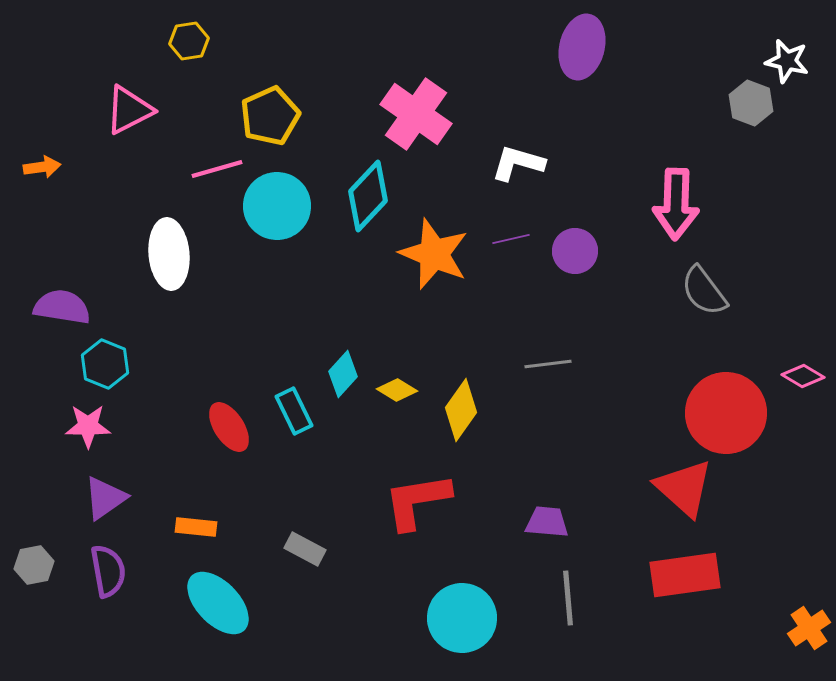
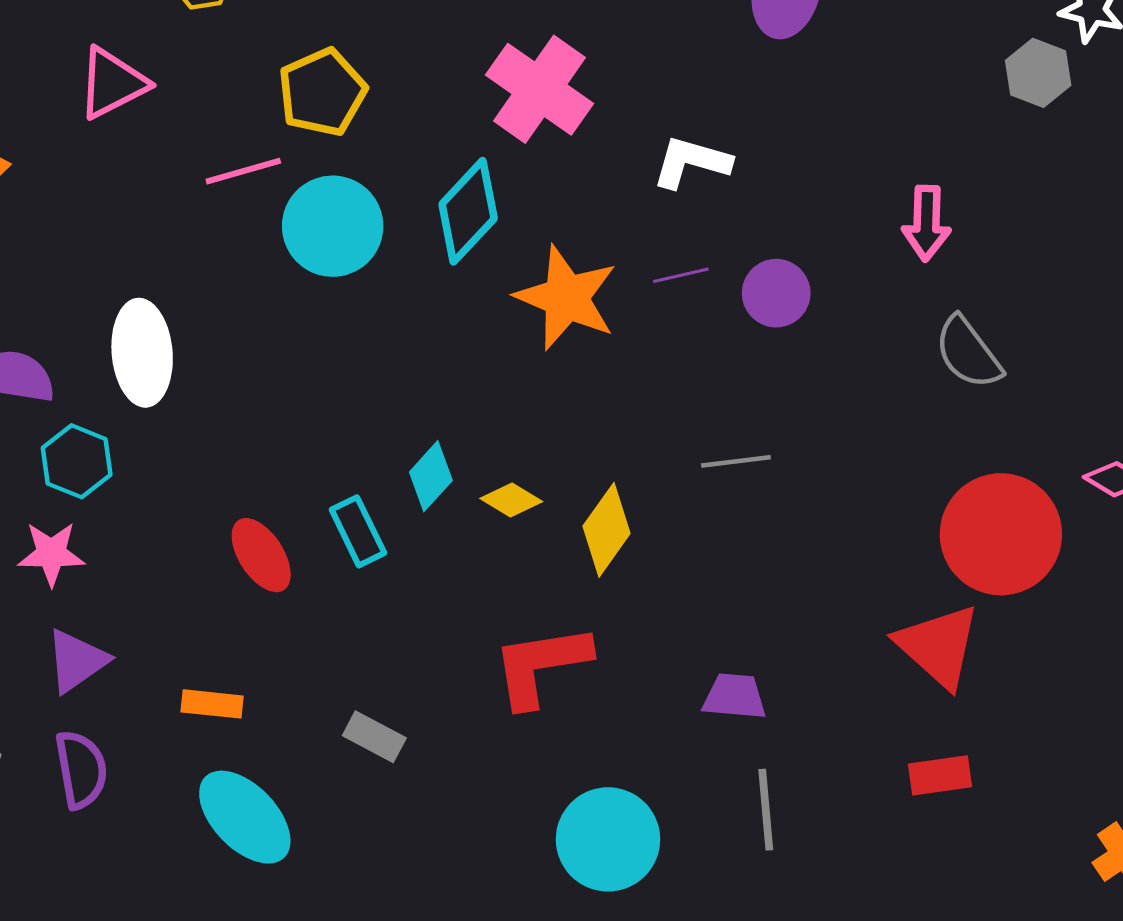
pink arrow: (676, 204) -> (926, 223), size x0.7
white ellipse: (169, 254) -> (142, 353), moved
red rectangle: (685, 575) -> (940, 775), size x0.6

